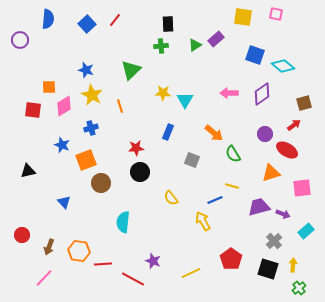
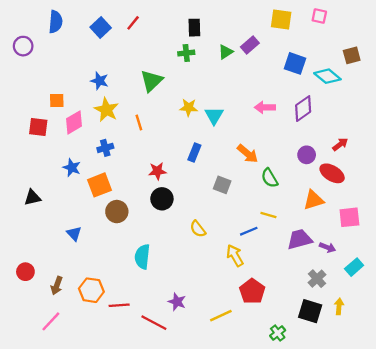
brown square: (304, 103) -> (352, 55), moved
red pentagon: (231, 259) -> (252, 291), moved
green cross: (299, 288) -> (278, 333), moved

